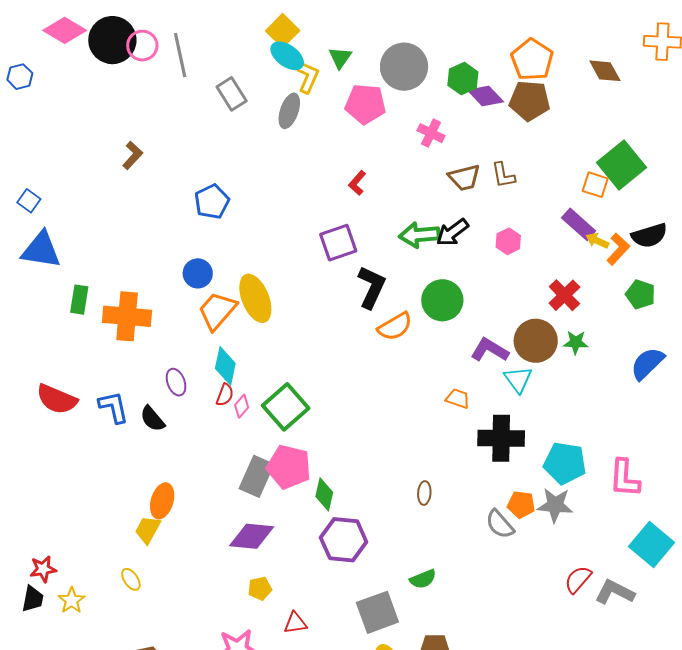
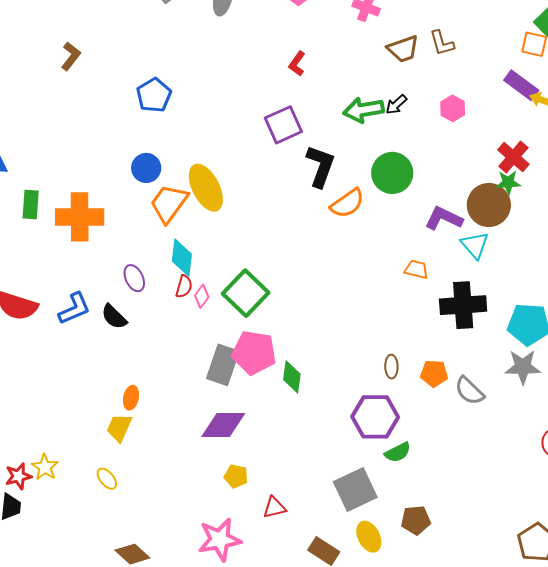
black arrow: (452, 232) -> (396, 104), size x0.7
green star: (576, 342) -> (508, 182), moved
blue L-shape: (114, 407) -> (74, 309), turned 84
orange ellipse: (162, 501) -> (131, 398), size x0.7
orange pentagon: (521, 505) -> (434, 373), moved
purple hexagon: (344, 540) -> (375, 417), moved
yellow pentagon: (260, 588) -> (236, 476), turned 30
yellow star: (72, 600) -> (45, 467), moved

